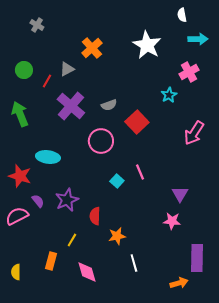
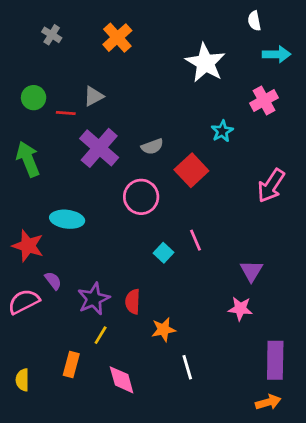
orange cross: (92, 48) -> (117, 38), moved
red line: (47, 81) -> (66, 113), turned 64
cyan star: (169, 95) -> (222, 131), moved
purple star: (67, 200) -> (94, 299), moved
orange arrow: (179, 283) -> (268, 402), moved

